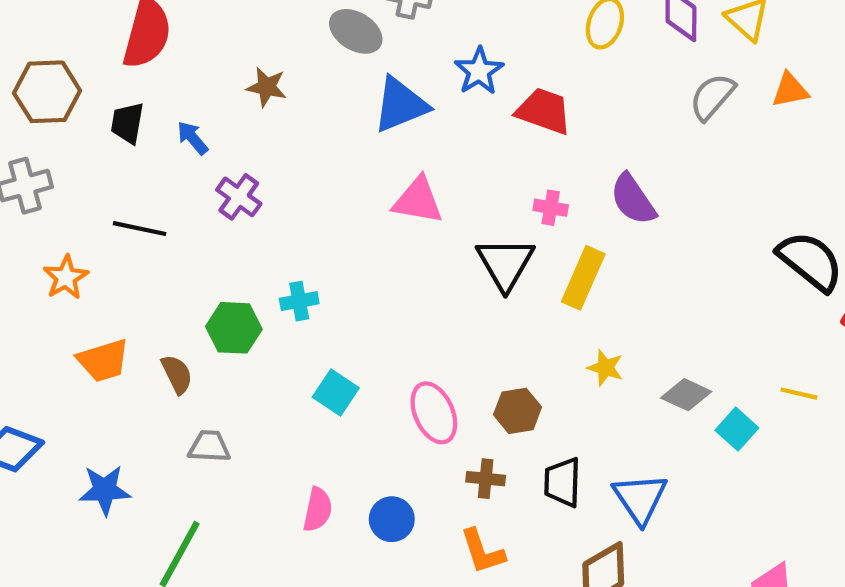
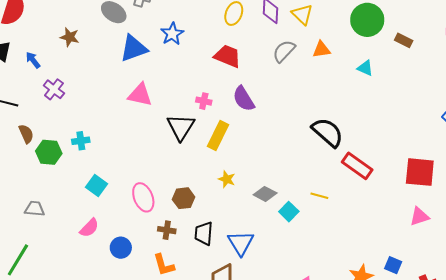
red trapezoid: (544, 111) -> (228, 56), moved
brown semicircle: (177, 374) -> (26, 134), moved
pink semicircle: (318, 510) -> (89, 228), moved, turned 30

